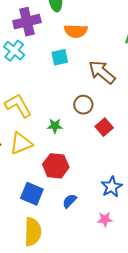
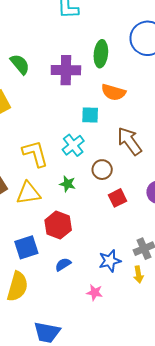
cyan cross: (14, 51) -> (73, 145), moved
blue square: (32, 194) -> (26, 247), turned 35

